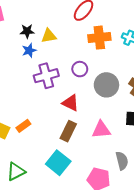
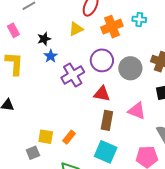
yellow triangle: (49, 36) -> (76, 29), moved
purple circle: (80, 69) -> (102, 60), size x1.5
orange rectangle: (23, 126) -> (69, 137), moved
pink triangle: (101, 130) -> (137, 111), turned 42

